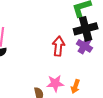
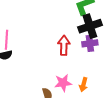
purple cross: (84, 46) -> (90, 43), turned -35

